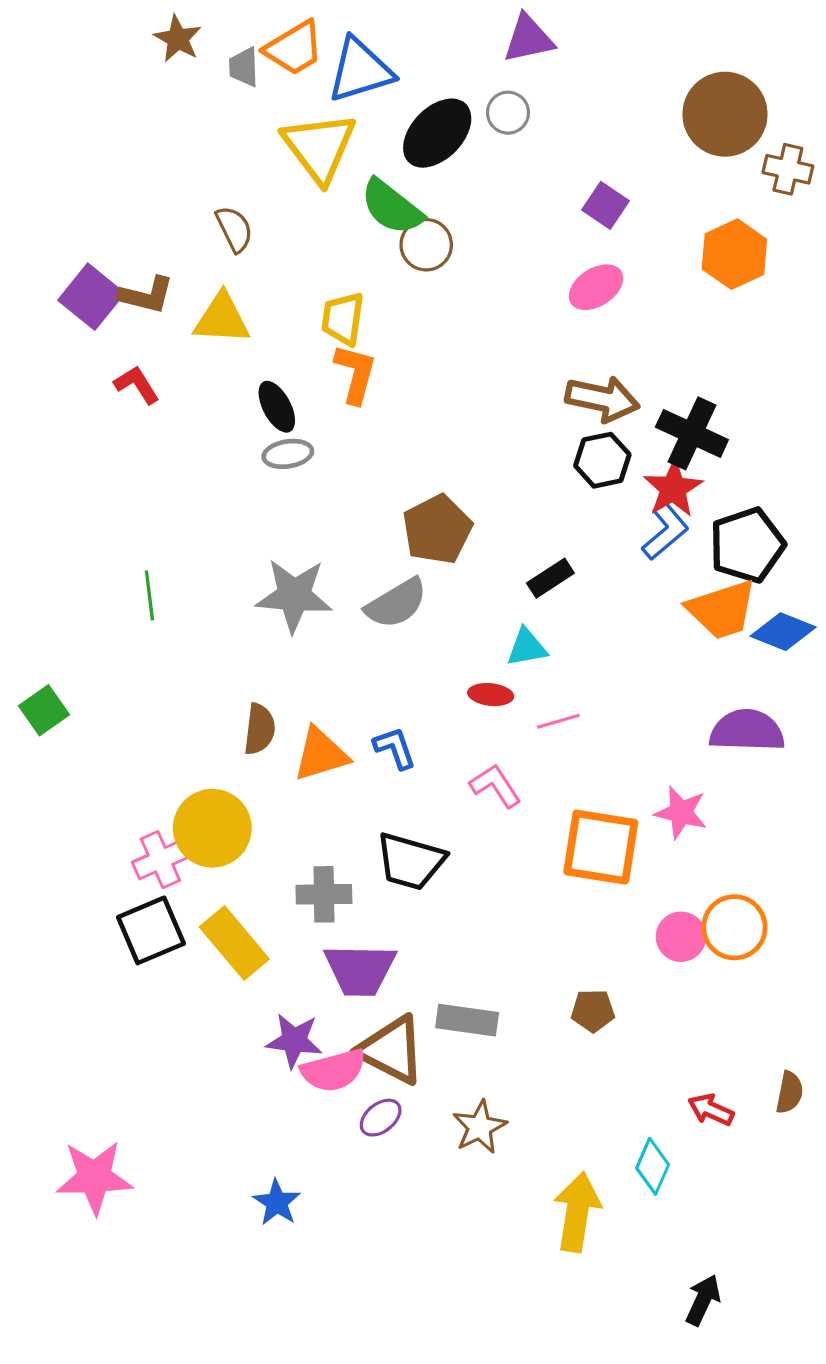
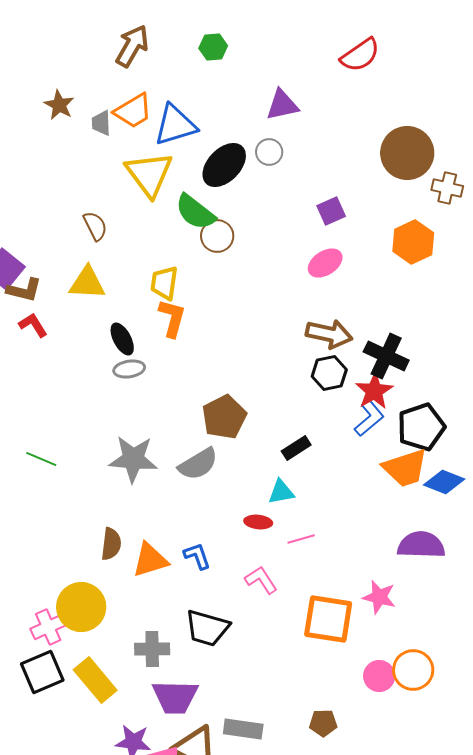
purple square: (605, 205) -> (331, 211), turned 32
brown L-shape: (146, 295) -> (24, 290), moved
green line: (149, 595) -> (41, 459), turned -60

